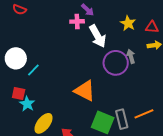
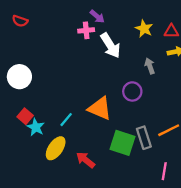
purple circle: (116, 63) -> (132, 91), moved, size x0.7
cyan line: (33, 70) -> (66, 120), moved
red square: (19, 93) -> (25, 116), turned 32

